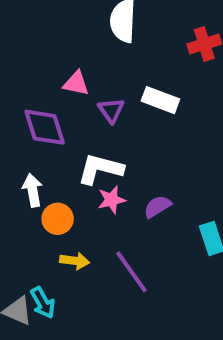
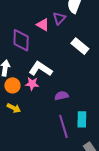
purple triangle: (111, 110) -> (59, 18), moved
pink star: (112, 200) -> (32, 84), moved
purple line: (131, 272) -> (63, 126), moved

